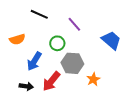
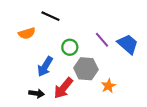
purple line: (74, 24) -> (102, 40), moved
orange semicircle: (17, 39) -> (27, 33), moved

